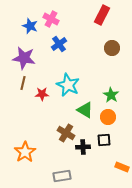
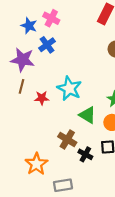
blue cross: (59, 44) -> (47, 45), moved
black cross: (83, 147) -> (85, 154), turned 32
orange star: (25, 152) -> (36, 164), moved

